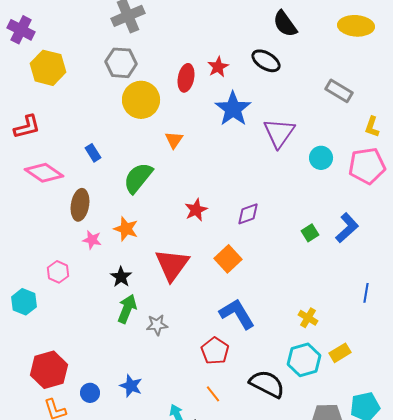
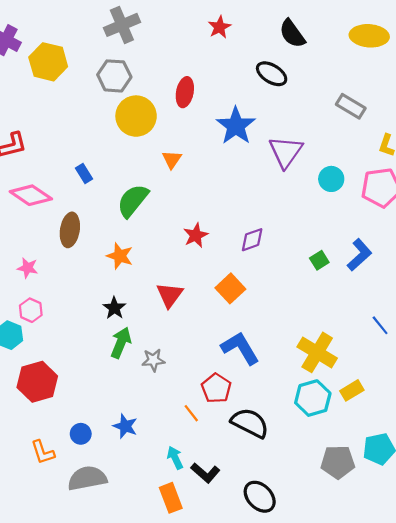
red star: (218, 67) -> (220, 27), moved
yellow hexagon: (48, 68) -> (48, 62), moved
pink star: (92, 240) -> (28, 268), moved
red triangle: (172, 265) -> (170, 295), size x0.7
pink hexagon: (58, 272) -> (31, 310), moved
blue line: (366, 293) -> (380, 325), turned -48
yellow cross: (308, 318) -> (317, 352), size x1.8
red hexagon: (49, 370) -> (37, 382), moved
black semicircle: (267, 384) -> (250, 423), moved
orange line: (213, 394) -> (191, 413), moved

